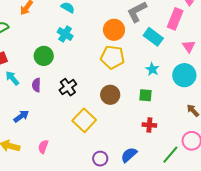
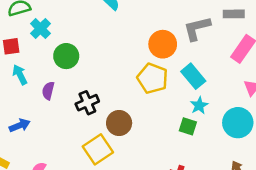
cyan cross: (65, 34) -> (40, 29), moved
cyan rectangle: (153, 37) -> (193, 76), moved
brown circle: (110, 95) -> (119, 123), moved
green square: (146, 95) -> (188, 126), moved

